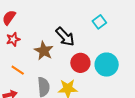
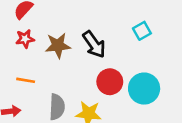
brown star: (44, 51) -> (58, 45), moved, turned 30
orange line: (18, 70) -> (26, 80), turned -32

